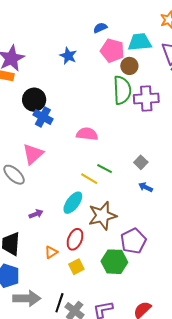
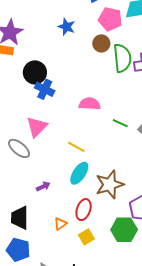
brown circle: (129, 66) -> (101, 43), moved
green line: (105, 169) -> (120, 123), moved
yellow line: (89, 179) -> (76, 147), moved

